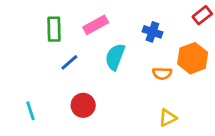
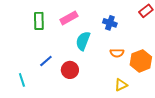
orange hexagon: (193, 58) -> (141, 61), moved
blue line: (69, 62) -> (46, 61), moved
red circle: (83, 105) -> (70, 70), moved

